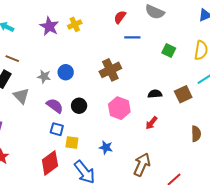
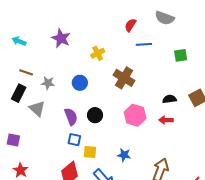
yellow cross: (75, 24) -> (98, 53), moved
green square: (169, 51) -> (181, 55), turned -32
brown cross: (110, 70) -> (124, 78), turned -30
gray star: (44, 76) -> (48, 83), moved
purple semicircle: (55, 106) -> (71, 117), turned 36
red arrow: (151, 123) -> (166, 120), moved, turned 56

